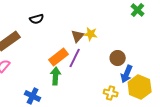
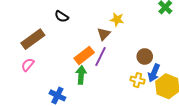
black semicircle: (37, 19) -> (62, 16), turned 48
yellow star: (91, 34) -> (117, 20), moved
yellow cross: (111, 93) -> (138, 80), moved

